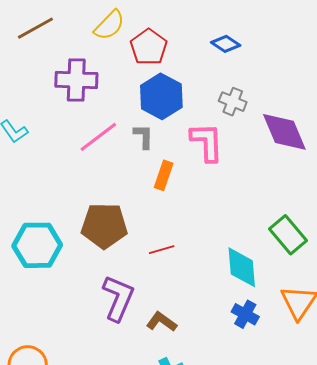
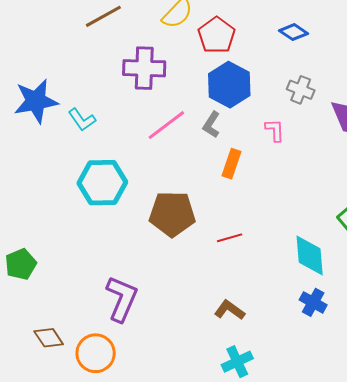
gray L-shape: (143, 136) -> (211, 125), turned -148
pink L-shape: (207, 142) -> (275, 130), size x0.6
cyan hexagon: (37, 245) -> (102, 183), moved
purple L-shape: (118, 298) -> (122, 299), moved

